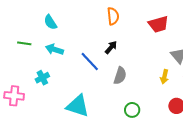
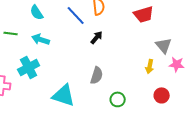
blue line: (90, 62) -> (76, 15), moved
gray semicircle: (120, 76) -> (97, 75), moved
cyan cross: (42, 78) -> (29, 67), size x1.5

